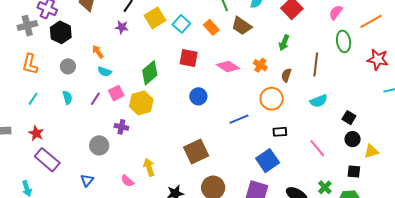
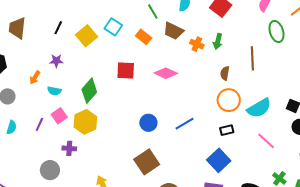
cyan square: (181, 24) -> (113, 27), moved
purple star: (122, 27) -> (56, 61), moved
orange arrow: (98, 52) -> (35, 78), turned -104
orange cross: (260, 65) -> (197, 44), moved
cyan semicircle: (105, 72) -> (54, 91), moved
blue circle: (198, 96) -> (148, 123), moved
cyan semicircle: (67, 98) -> (12, 127), turned 40
orange circle: (272, 99) -> (229, 100), moved
cyan semicircle: (319, 101) -> (259, 108), moved, size x1.4

